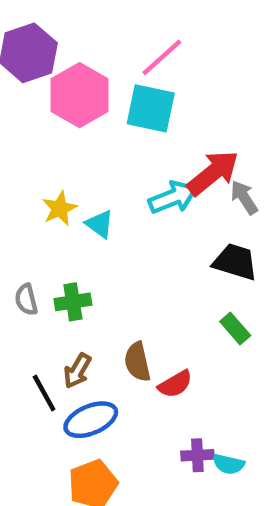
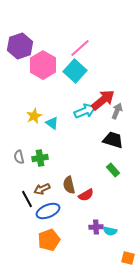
cyan square: (151, 108) -> (75, 71), turned 30
gray arrow: (244, 197) -> (117, 111), turned 56
brown arrow: (77, 371) -> (42, 189), turned 35

